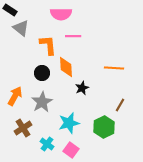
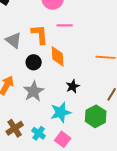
gray triangle: (21, 28) -> (14, 40), moved
black star: (82, 88) -> (73, 86), moved
brown cross: (23, 128) -> (15, 128), moved

